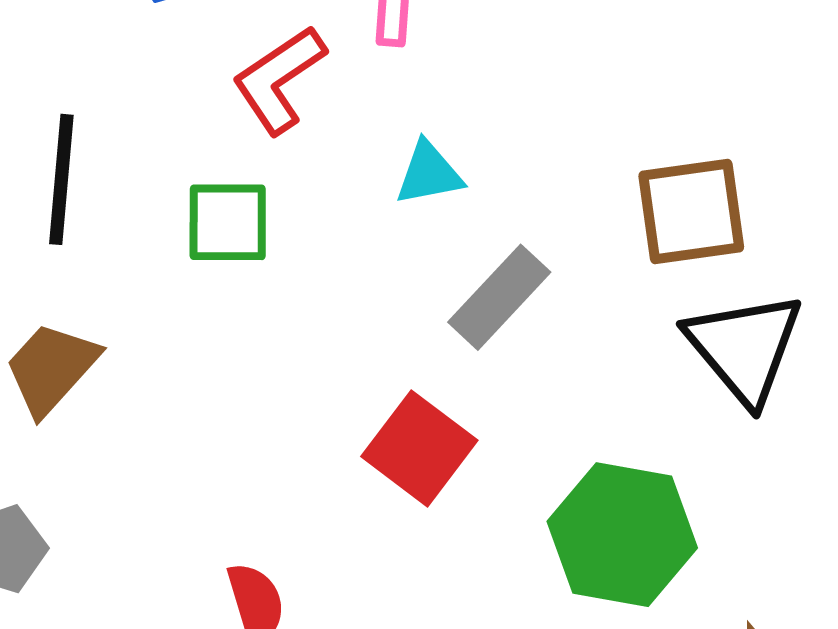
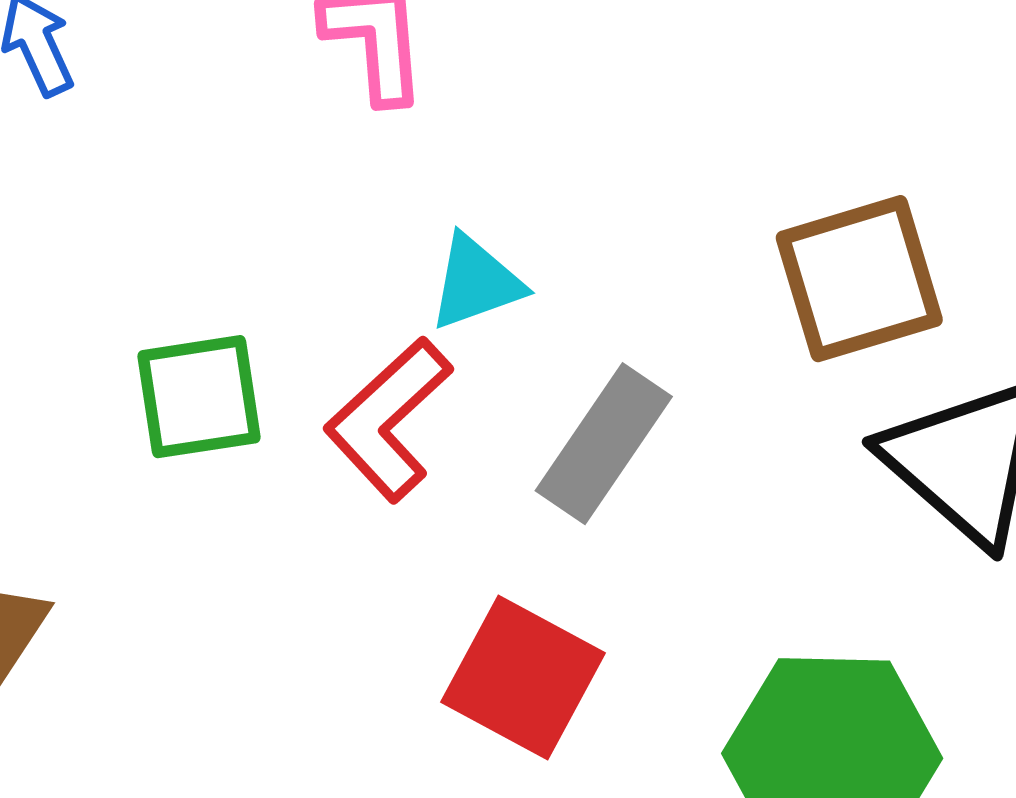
red L-shape: (279, 80) -> (388, 419), moved

